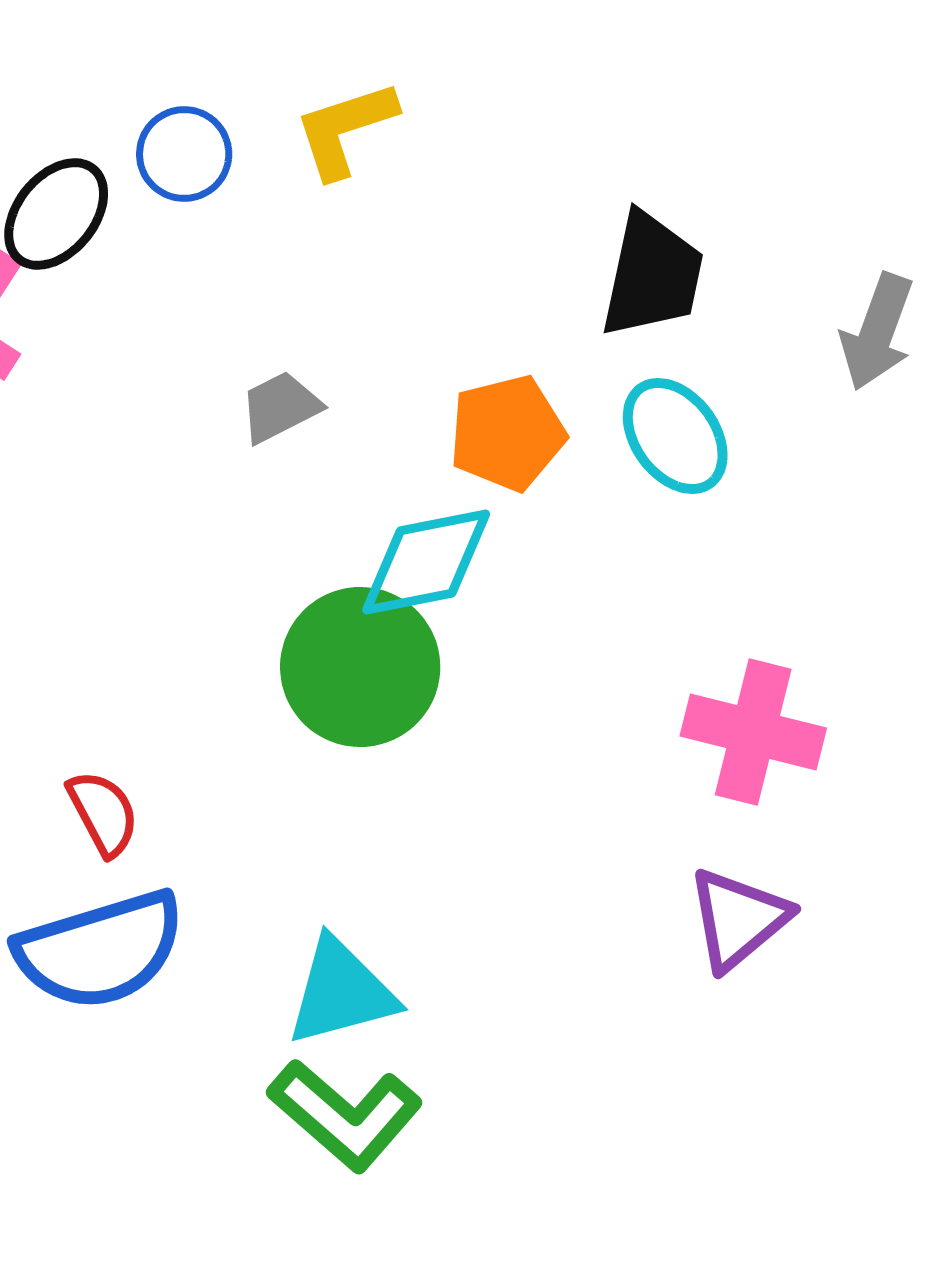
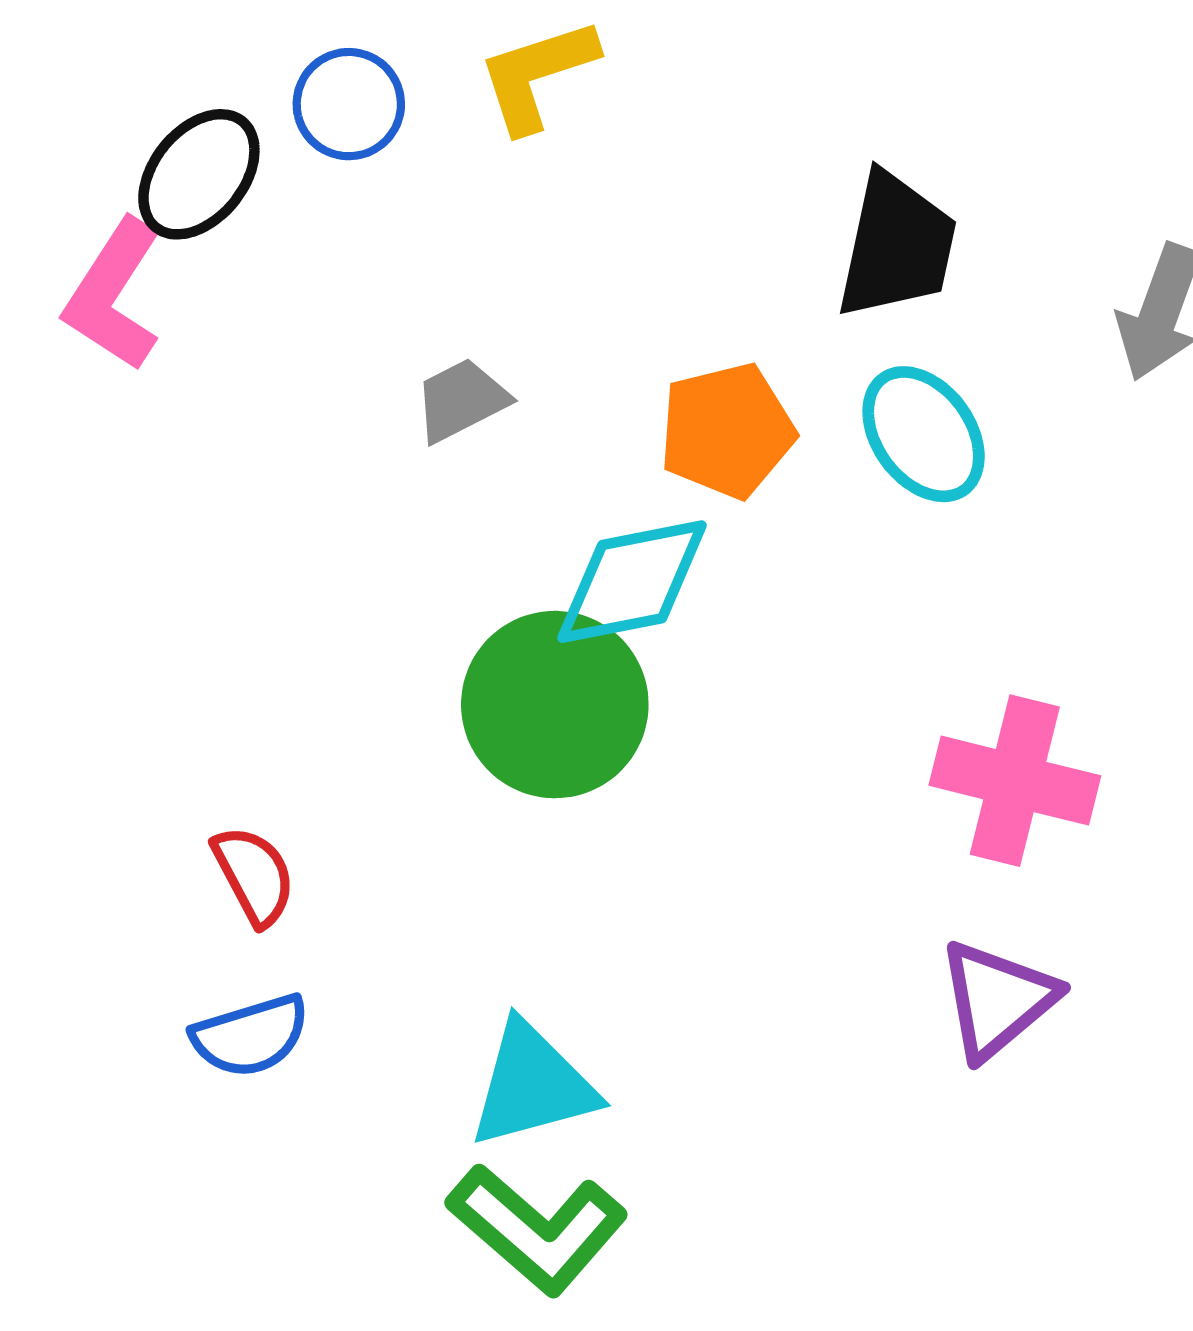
blue semicircle: (100, 950) -> (250, 1036), size x0.6

